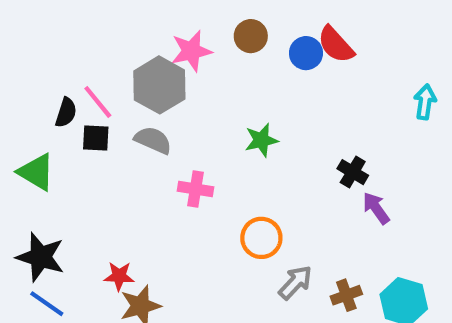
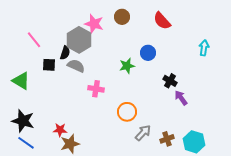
pink star: (191, 51) -> (94, 24), turned 30
blue circle: (306, 53) -> (148, 53), moved
pink line: (98, 102) -> (34, 40), moved
black semicircle: (66, 113) -> (65, 53), moved

